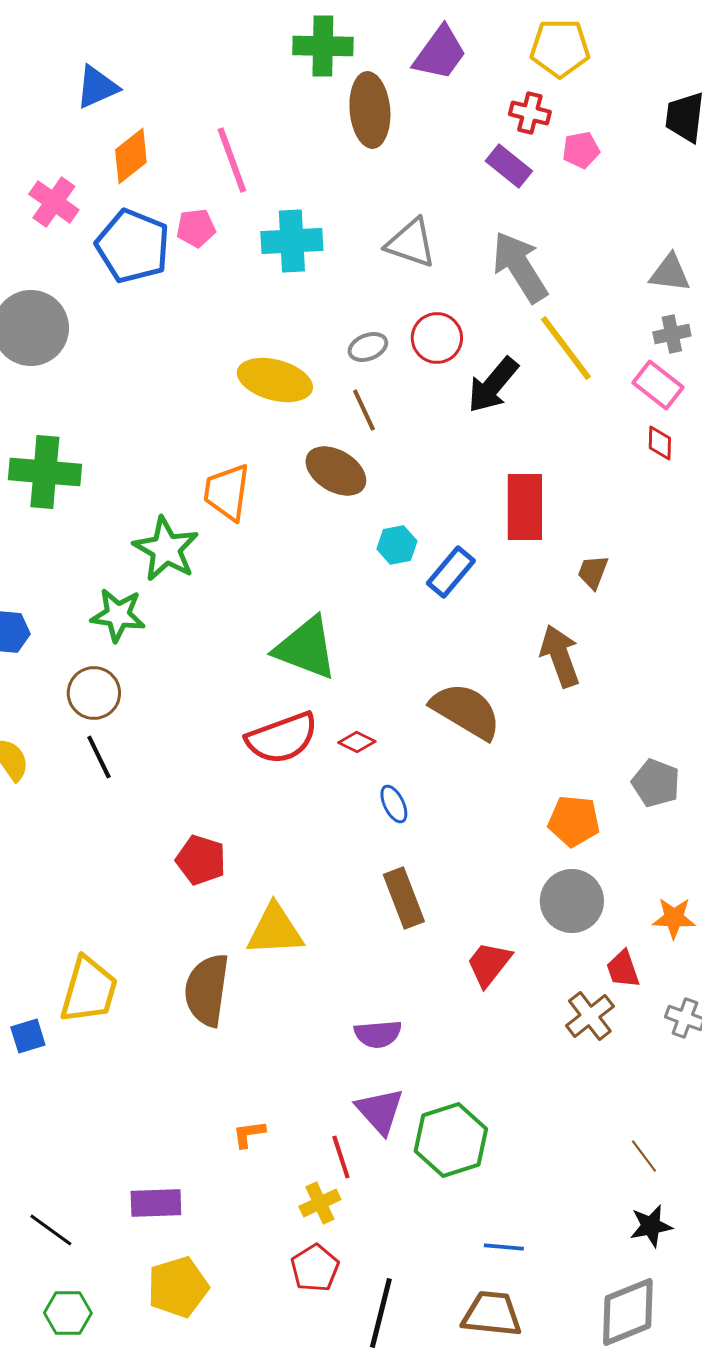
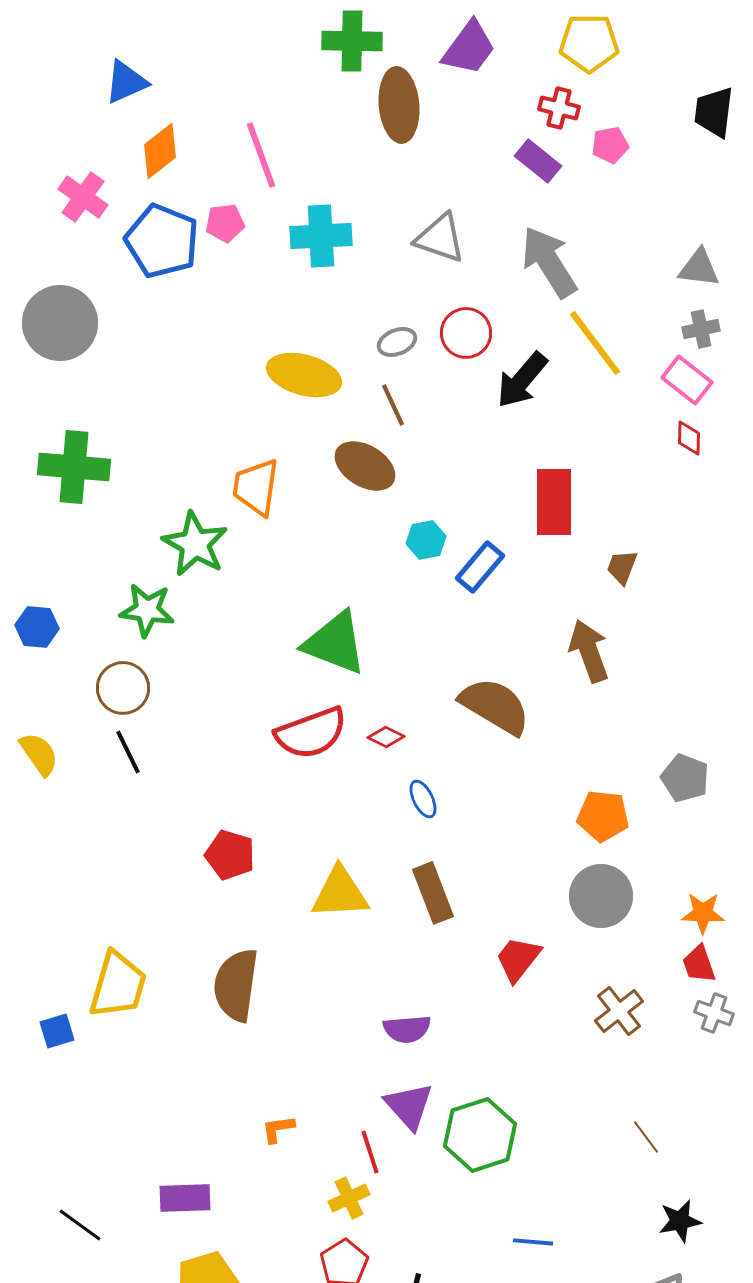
yellow triangle: (275, 930) -> (340, 893), moved
red trapezoid: (623, 969) -> (699, 964), moved
brown line: (644, 1156) -> (646, 1137), moved

